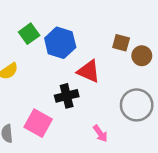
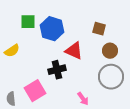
green square: (29, 34) -> (28, 22), turned 35
brown circle: (142, 56) -> (110, 51), moved
pink square: (38, 123) -> (35, 91), turned 30

